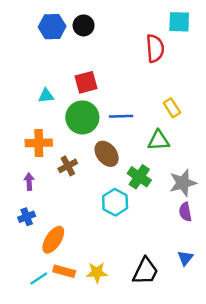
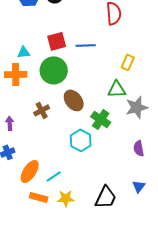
yellow rectangle: (172, 108) -> (128, 62), turned 56
blue line: (121, 116) -> (86, 45), moved
orange cross: (39, 143) -> (16, 74), moved
gray star: (183, 183) -> (137, 107), moved
cyan line: (39, 279) -> (54, 176), moved

